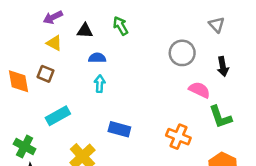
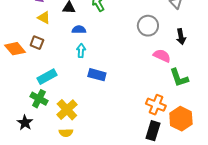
orange diamond: (18, 81) -> (15, 49), turned -30
blue rectangle: (119, 129) -> (97, 75), moved
orange cross: (178, 137) -> (156, 105), moved
green cross: (25, 146) -> (39, 99), moved

